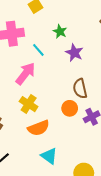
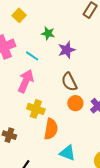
purple star: (74, 53) -> (67, 50), turned -30
brown semicircle: (80, 89) -> (69, 82), moved
orange semicircle: (39, 128) -> (51, 129), turned -45

